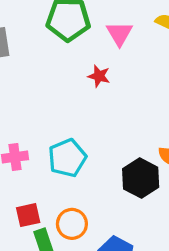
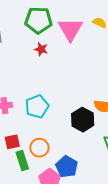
pink triangle: (119, 34) -> (70, 29), size x1.5
red star: (99, 76) -> (41, 49), moved

